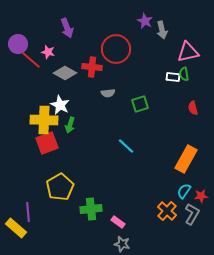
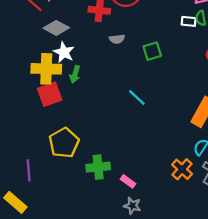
gray diamond: (65, 73) -> (56, 28), moved
yellow rectangle: (16, 228) -> (15, 202), moved

